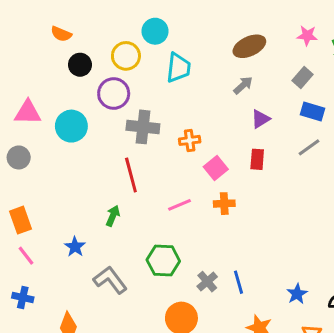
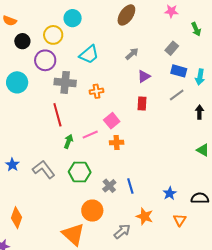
pink star: (307, 36) -> (171, 11), moved
brown ellipse: (249, 46) -> (126, 15), moved, turned -30
cyan trapezoid: (178, 68) -> (89, 55), moved, turned 45
pink square: (216, 168) -> (112, 121), moved
orange cross: (224, 204) -> (117, 142), moved
green arrow: (113, 216) -> (68, 141), moved
blue star: (75, 247) -> (12, 165), moved
gray L-shape: (110, 280) -> (44, 169), moved

